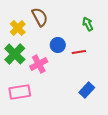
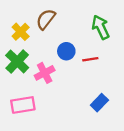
brown semicircle: (40, 17) -> (46, 19), turned -114
green arrow: (88, 24) -> (101, 27), size x1.5

